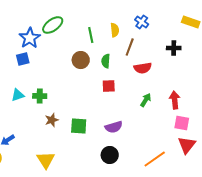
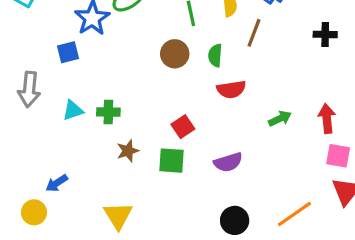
blue square: (23, 59) -> (68, 52), moved
red semicircle: (143, 68) -> (231, 89), moved
red square: (109, 86) -> (183, 127), moved, turned -32
green arrow: (146, 100) -> (280, 119), turned 32
black circle: (110, 155) -> (235, 220), moved

